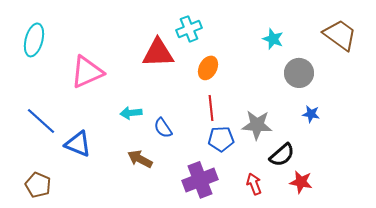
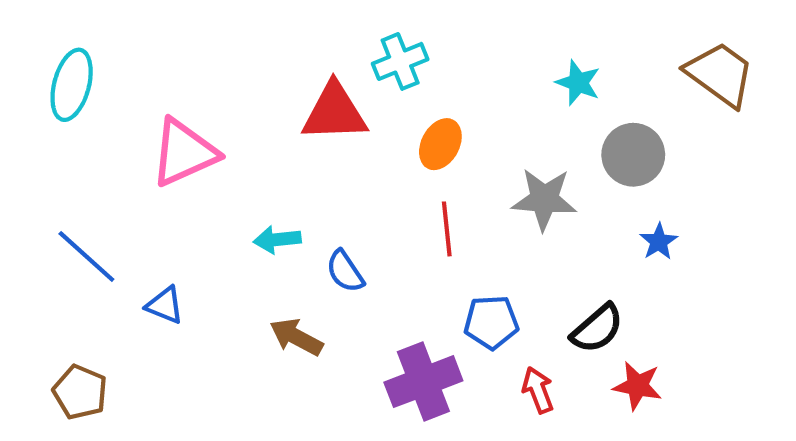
blue star: (311, 114) -> (659, 242), turned 30
gray star: (257, 125) -> (544, 199), moved
blue pentagon: (221, 139) -> (491, 322), moved
blue triangle: (78, 144) -> (165, 305), size x0.7

